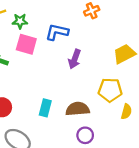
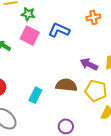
purple arrow: (75, 59) -> (89, 64), moved, turned 84
brown semicircle: (78, 109) -> (66, 85), moved

